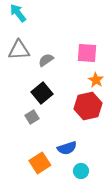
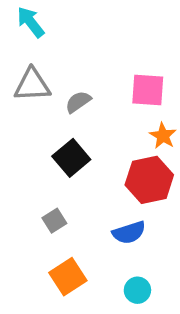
gray square: (32, 117) -> (54, 221), moved
blue semicircle: (67, 148) -> (129, 233), moved

